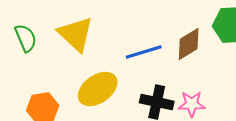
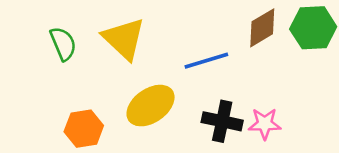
brown diamond: (189, 44) -> (262, 28), moved

